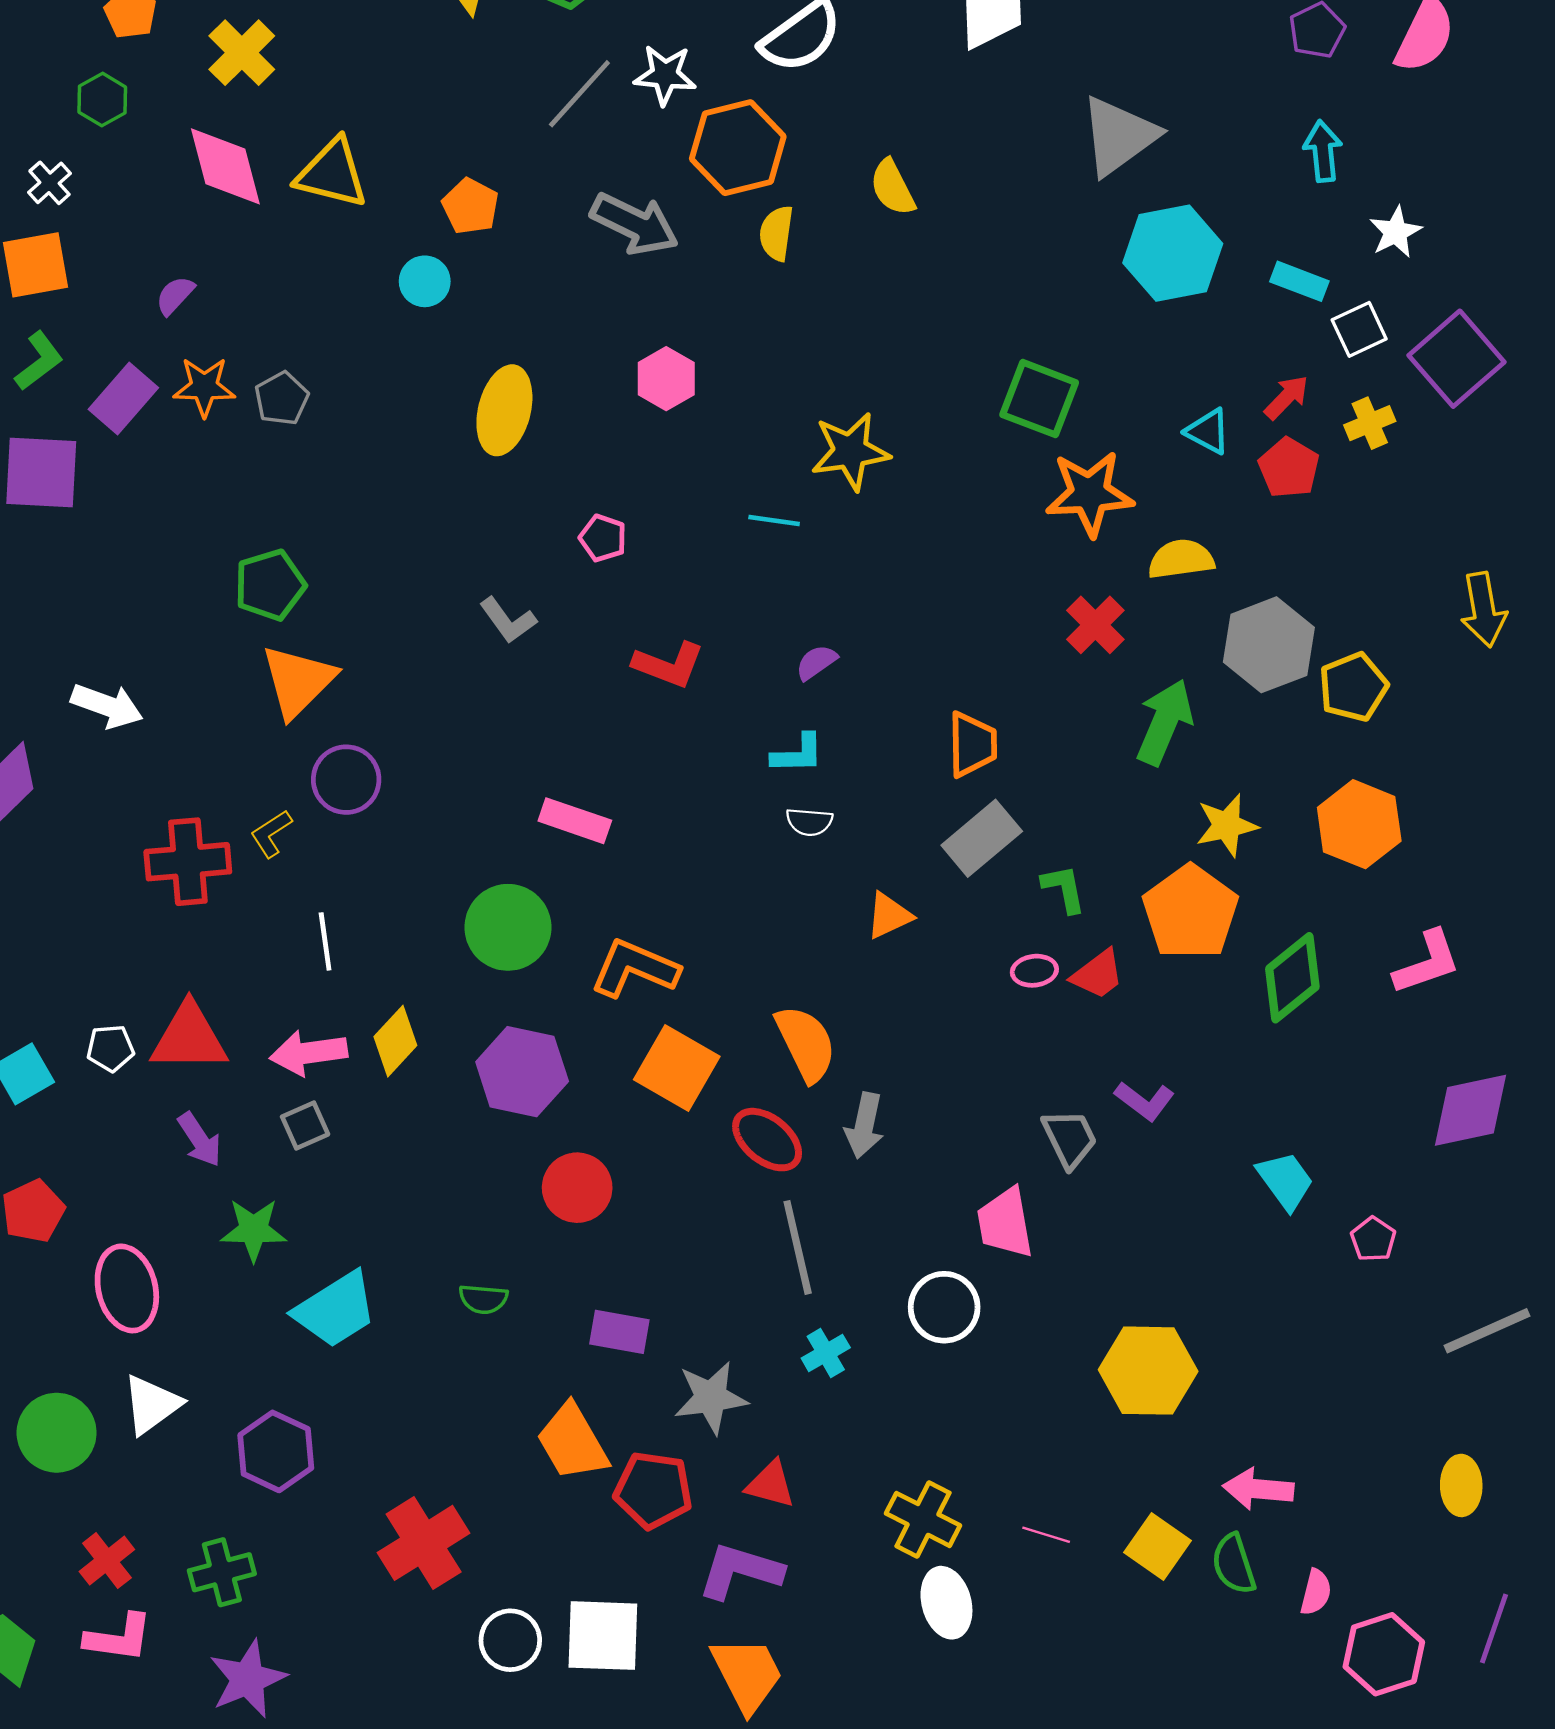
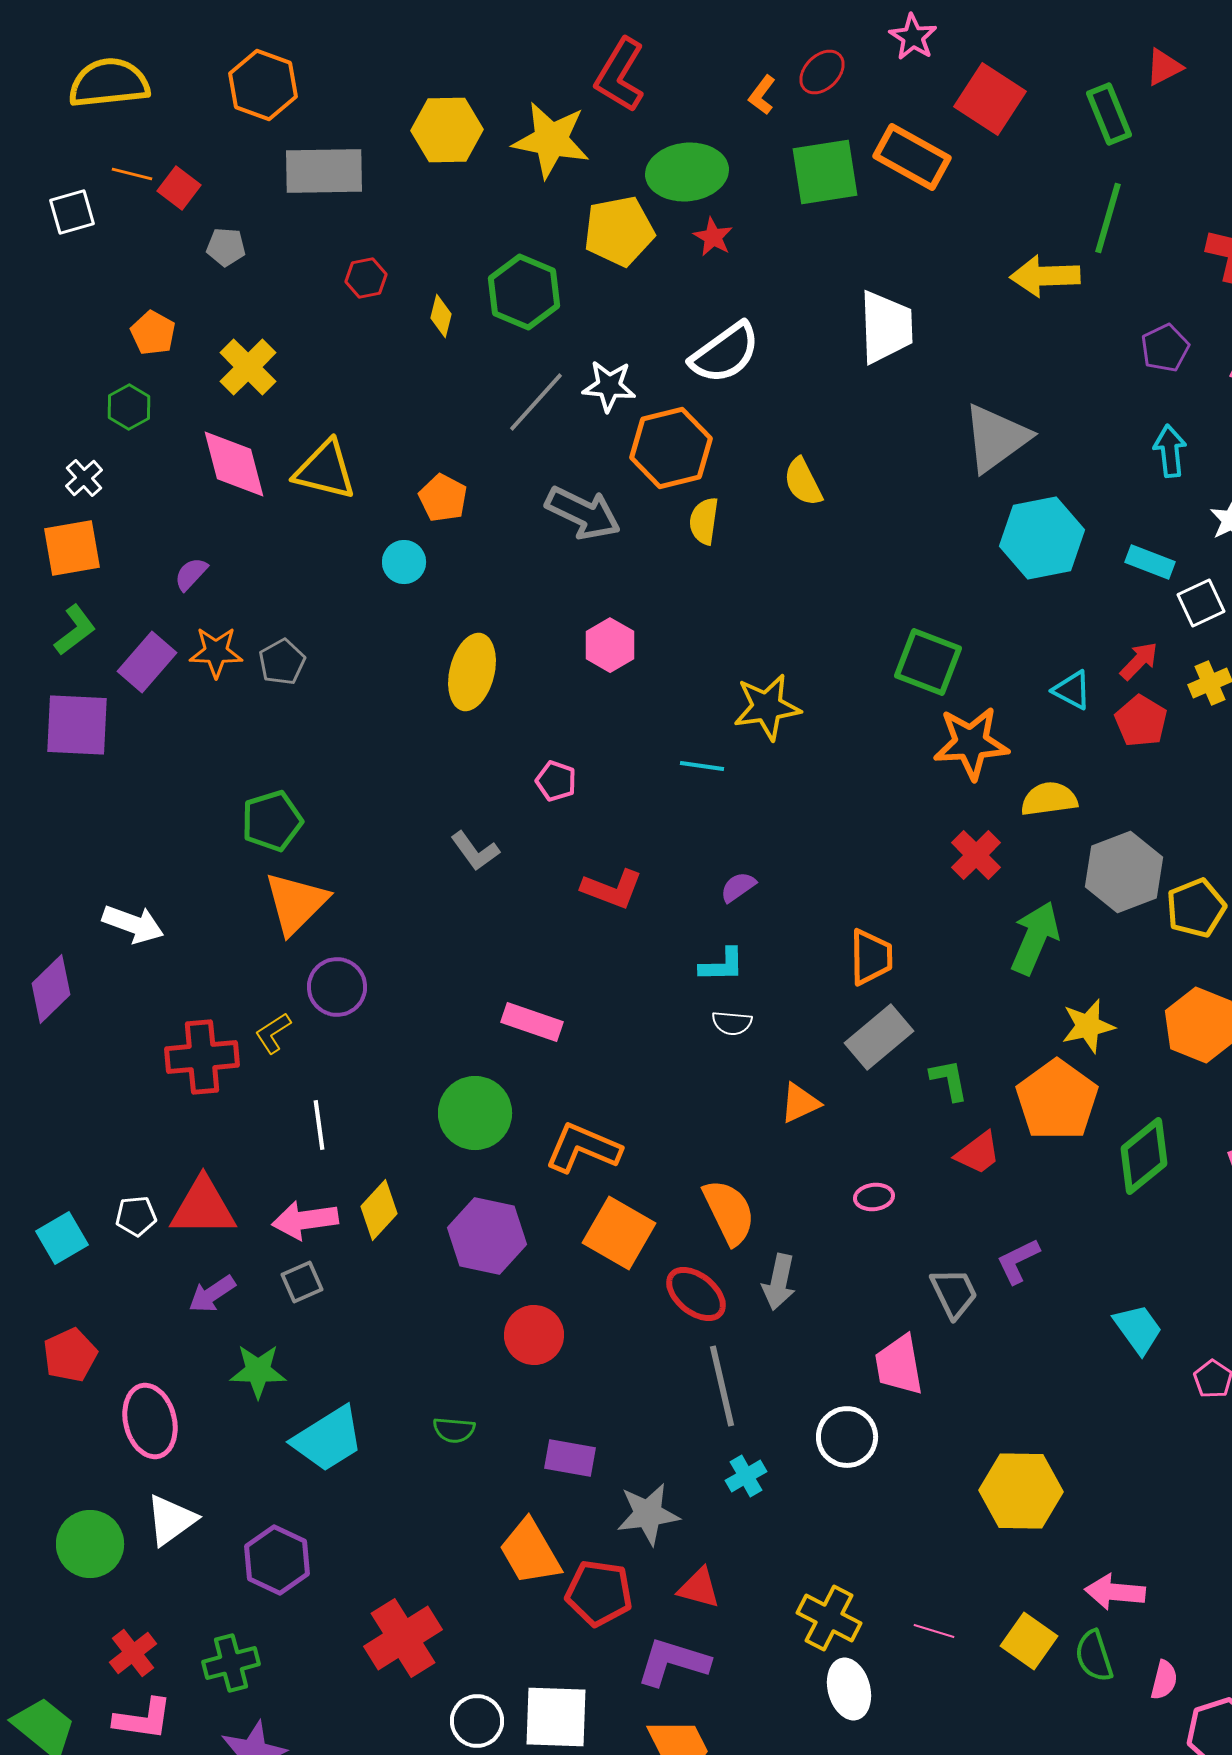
pink ellipse: (1034, 971) -> (874, 1197), moved
purple L-shape: (1145, 1101) -> (1018, 1261), turned 117
purple arrow: (200, 1140) -> (212, 1294), turned 90

